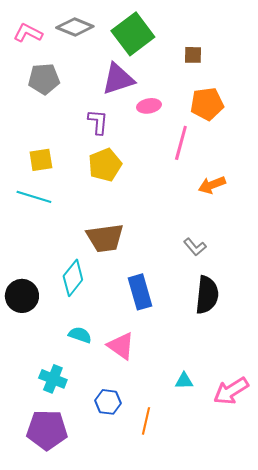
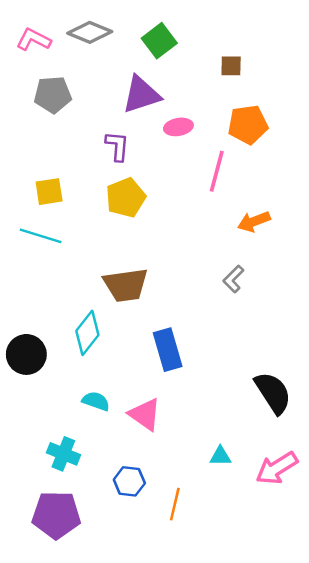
green square: (133, 34) -> (159, 41), size x0.7
gray L-shape: (195, 247) -> (233, 279), moved, turned 85
black semicircle: (207, 295) -> (273, 393), moved, turned -39

